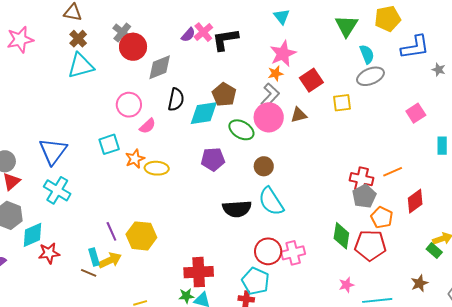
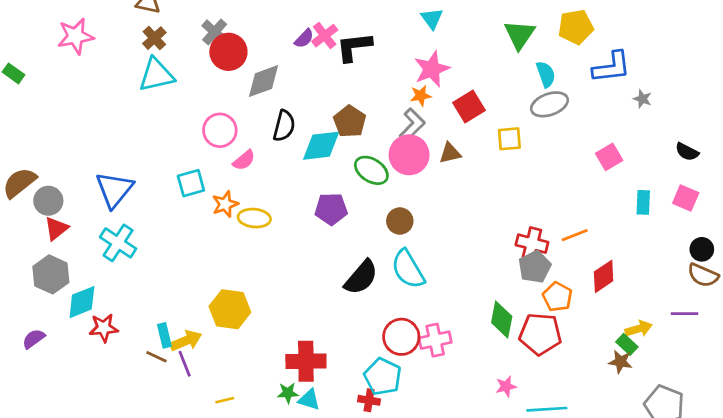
black semicircle: (237, 209) -> (361, 277), turned -48
purple line: (111, 231) -> (185, 364), moved
brown star: (420, 283) -> (620, 362), moved, turned 30

